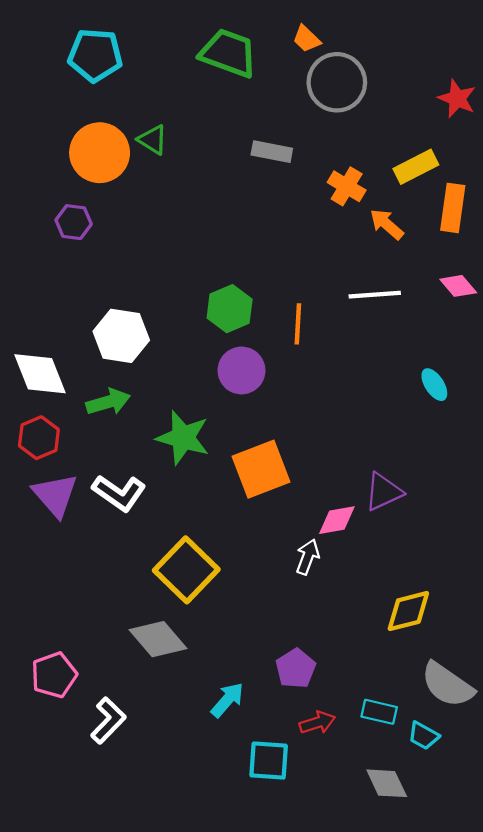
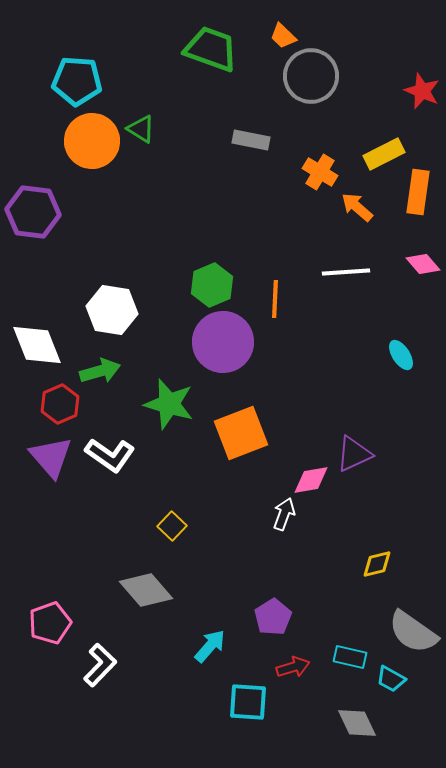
cyan pentagon: (95, 55) -> (77, 81), moved
purple hexagon: (74, 222) -> (33, 212), moved, size x1.6
purple circle: (242, 370) -> (223, 342), size x1.4
red hexagon: (39, 438) -> (60, 404), moved
yellow square: (186, 570) -> (172, 526), size x0.5
yellow diamond: (408, 611) -> (377, 564), size x0.7

